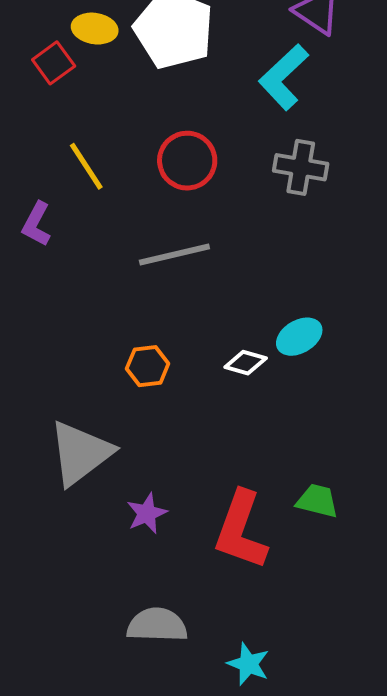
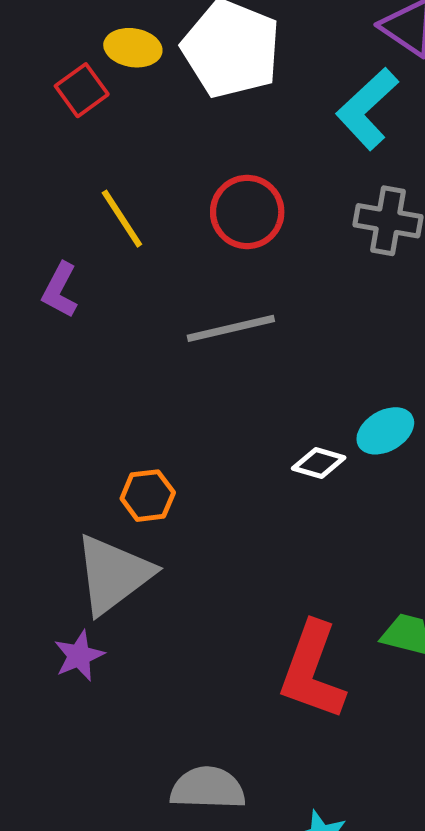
orange hexagon: (148, 366) -> (148, 496), moved
purple star: (147, 513) -> (79, 656), moved

